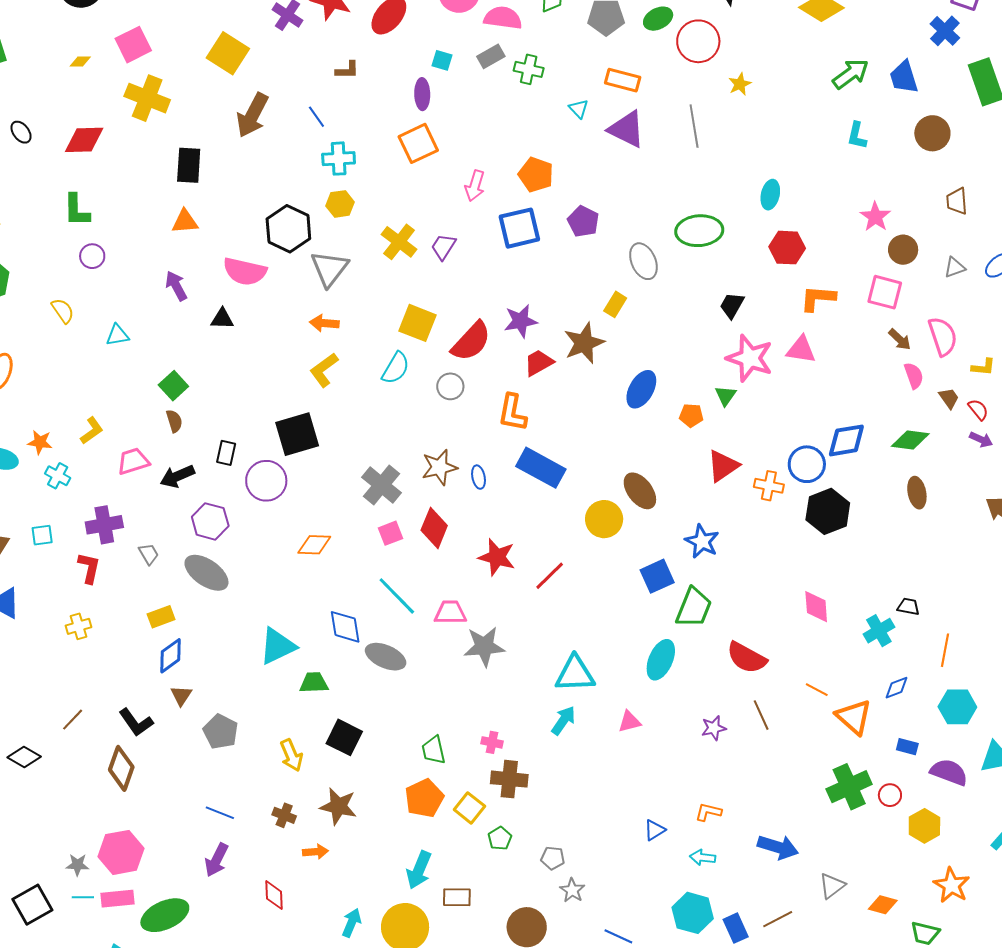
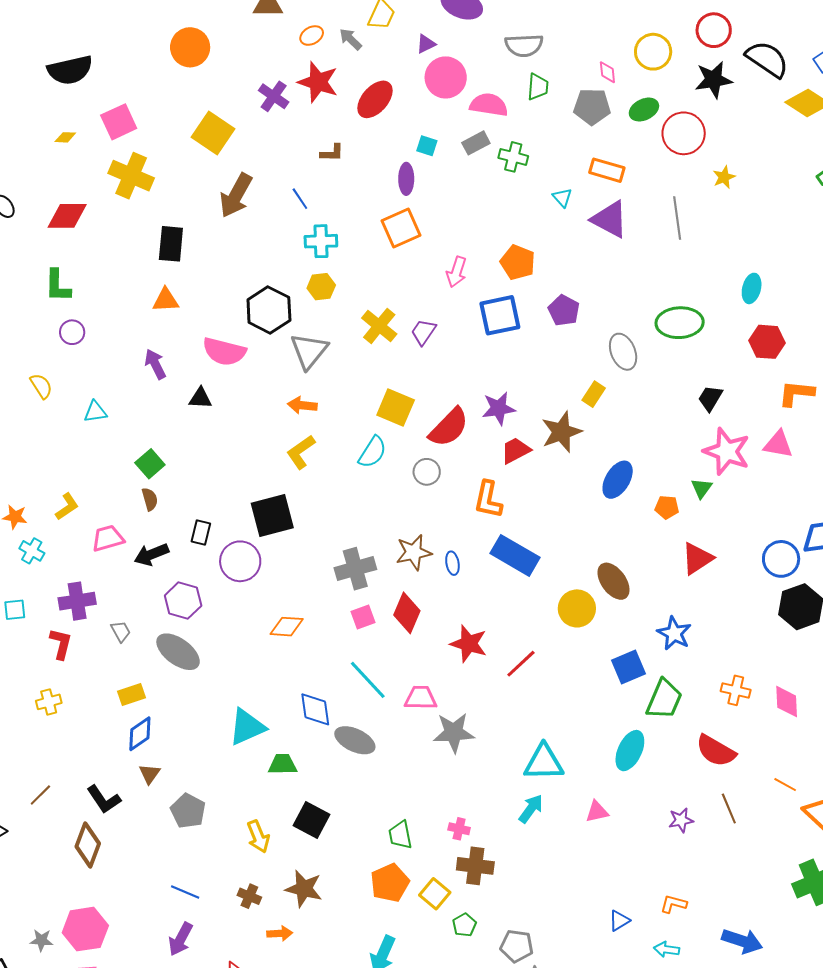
gray cross: (381, 485) -> (355, 569), turned 33
orange cross: (769, 486) -> (736, 690), moved
gray pentagon: (553, 858) -> (517, 946), size x1.4

